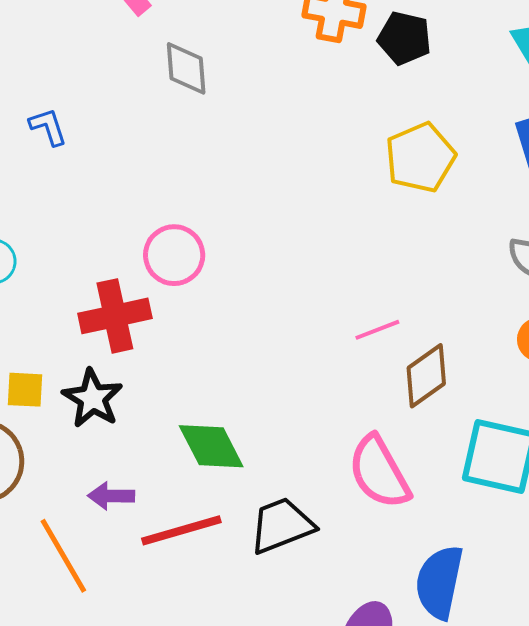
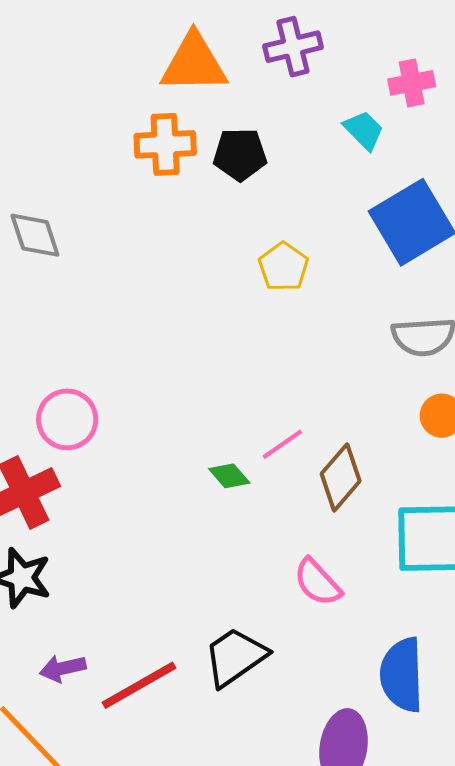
yellow pentagon: (420, 158) -> (284, 267), size x0.7
green diamond: (211, 446) -> (229, 476), moved, size x0.6
pink semicircle: (379, 472) -> (318, 582), size x0.7

